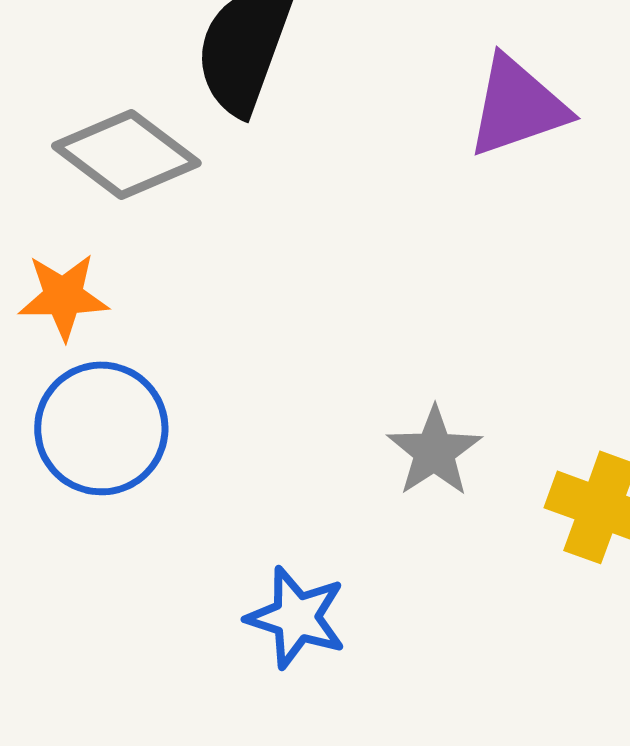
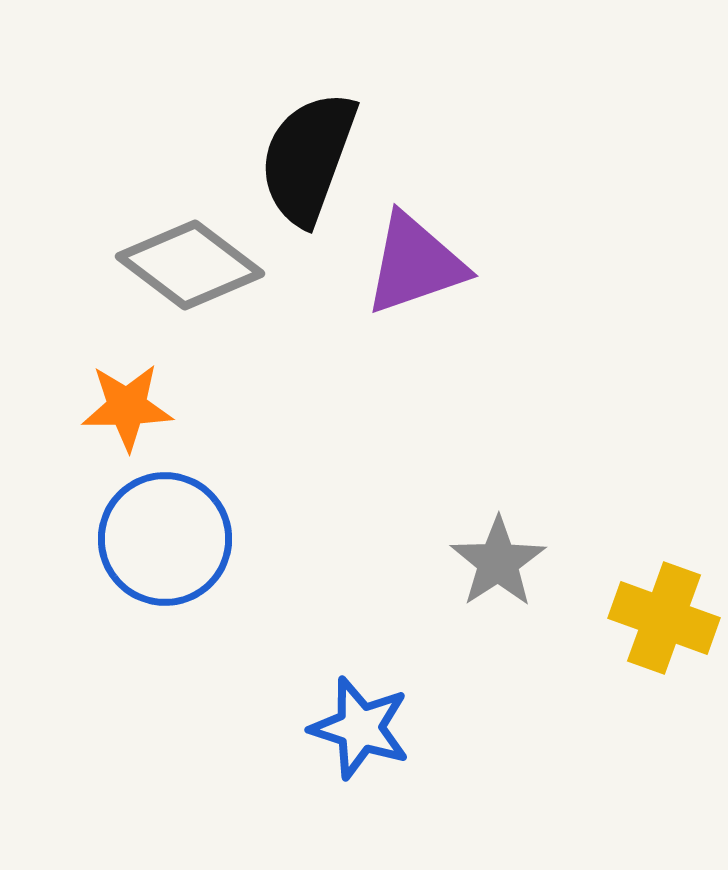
purple triangle: (517, 106) -> (415, 264), moved

